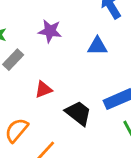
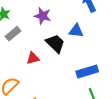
black trapezoid: (78, 113) -> (55, 43), moved

